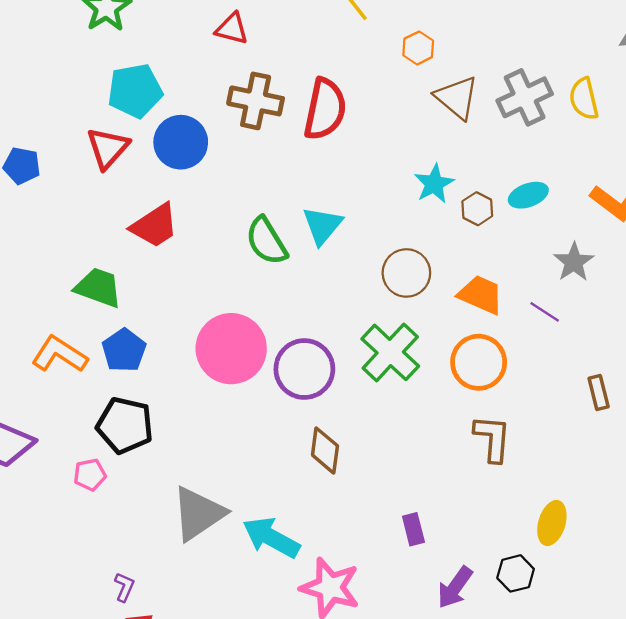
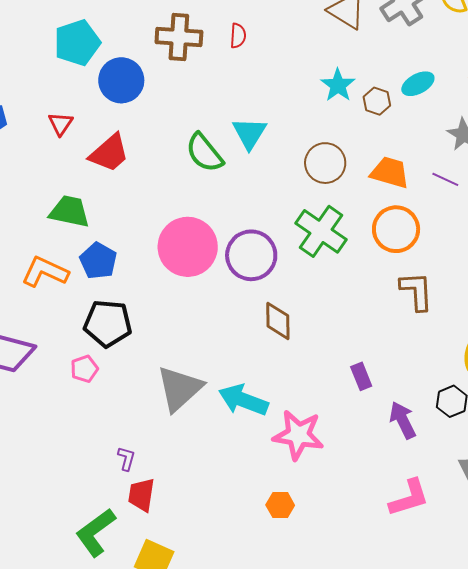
red semicircle: (325, 109) -> (238, 36), size x0.5
red triangle: (108, 148) -> (61, 124), moved, size x0.7
purple arrow: (455, 587) -> (403, 420), turned 126

